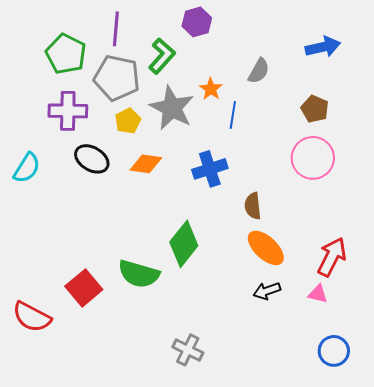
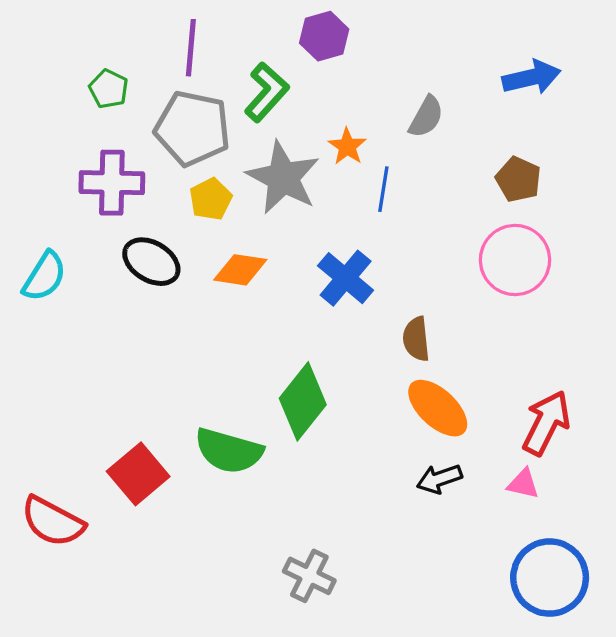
green pentagon: (66, 54) -> (109, 89), size x0.6
blue cross: (210, 169) -> (346, 278), turned -32
blue circle: (334, 351) -> (550, 578), size x1.5

